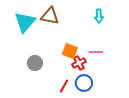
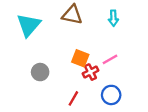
brown triangle: (50, 16) -> (72, 15), moved
pink line: (96, 52) -> (110, 59), turned -32
blue circle: (84, 83) -> (111, 95), moved

